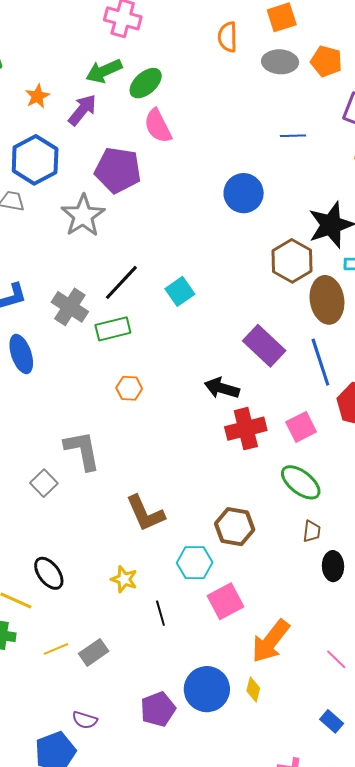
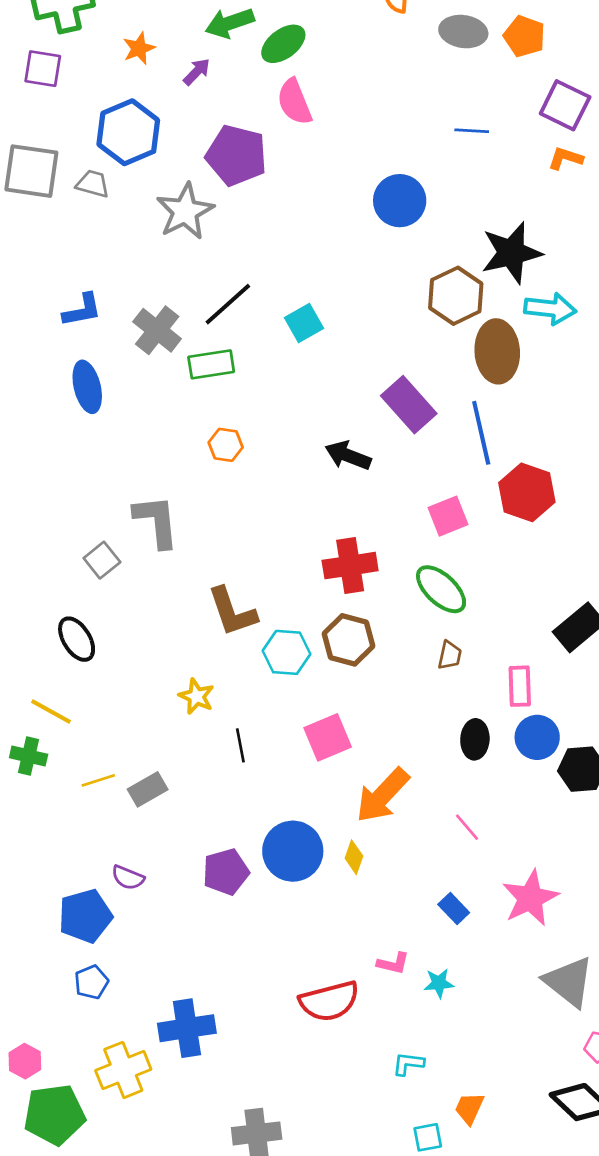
purple arrow: (82, 110) -> (197, 72), size x0.7
red cross: (246, 429) -> (350, 566), moved
cyan hexagon: (195, 563) -> (287, 652), moved
black ellipse: (333, 566) -> (475, 739), moved
black ellipse: (49, 573) -> (77, 639), moved

